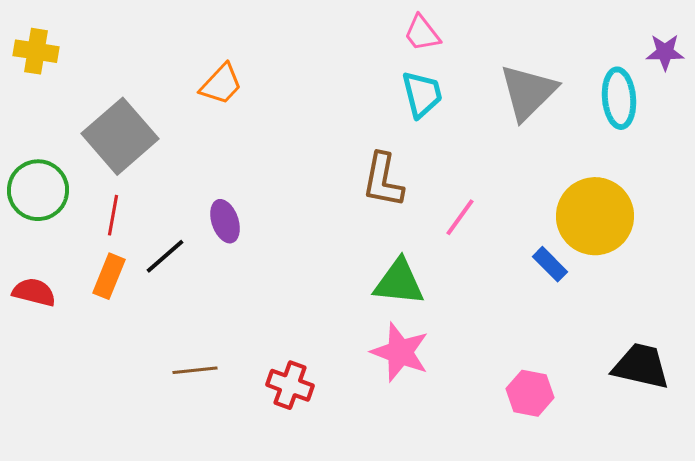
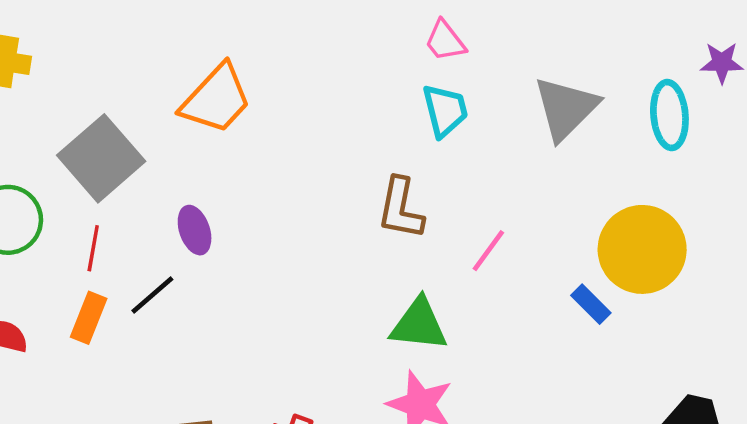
orange trapezoid: (221, 84) -> (216, 99), size x1.5
purple ellipse: (225, 221) -> (195, 230), moved

